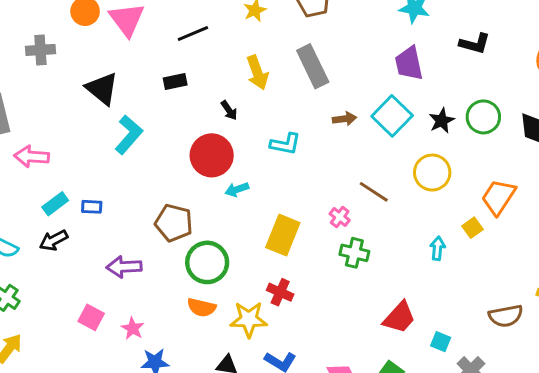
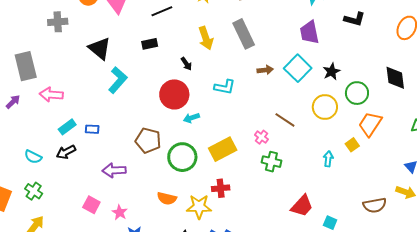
green circle: (483, 117) -> (357, 93), moved
yellow rectangle: (283, 235) -> (223, 149), turned 40
green circle: (207, 262) -> (182, 157), moved
red cross: (280, 292) -> (221, 188), turned -30

